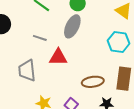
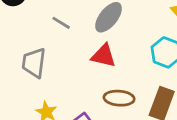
red triangle: (58, 57) -> (104, 56), moved

